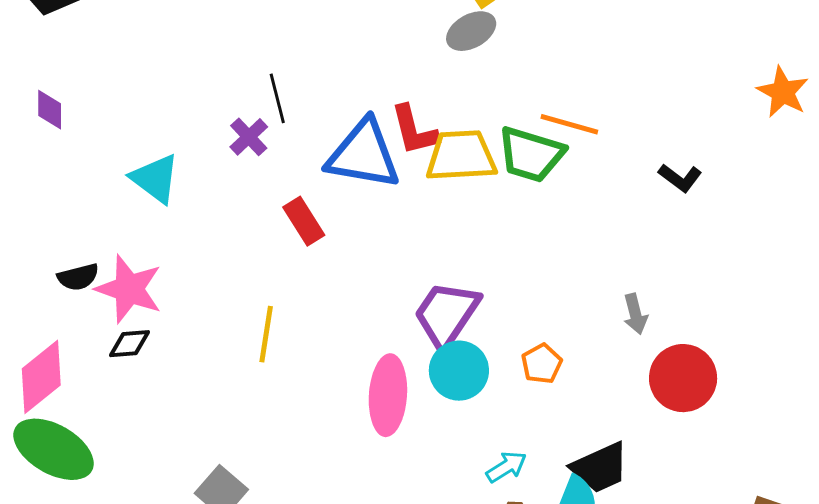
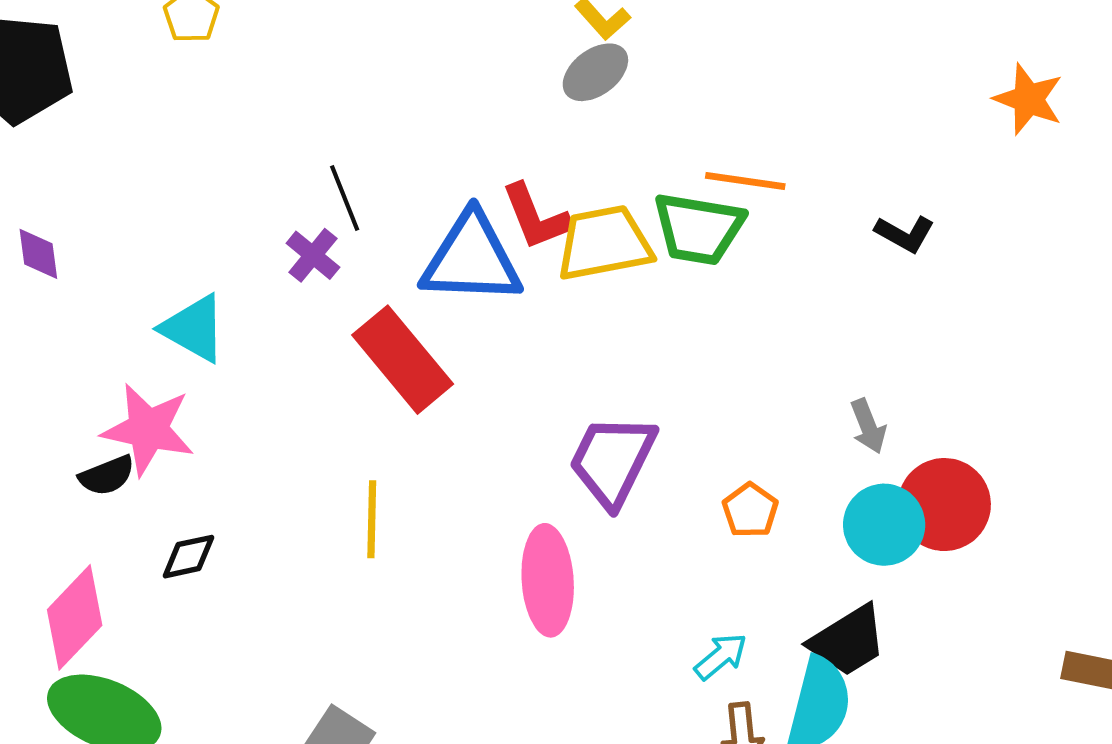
red rectangle: (304, 221) -> (403, 360), size x1.6
pink star: (129, 289) -> (148, 429), moved
cyan circle: (459, 371) -> (884, 525), moved

